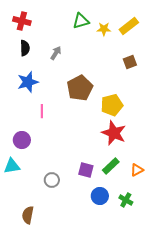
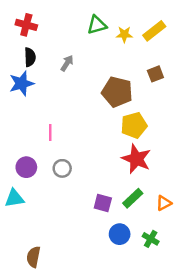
blue star: (28, 82) -> (22, 83), moved
brown pentagon: (80, 88) -> (117, 92), moved, turned -30
gray circle: (52, 180) -> (62, 168), moved

